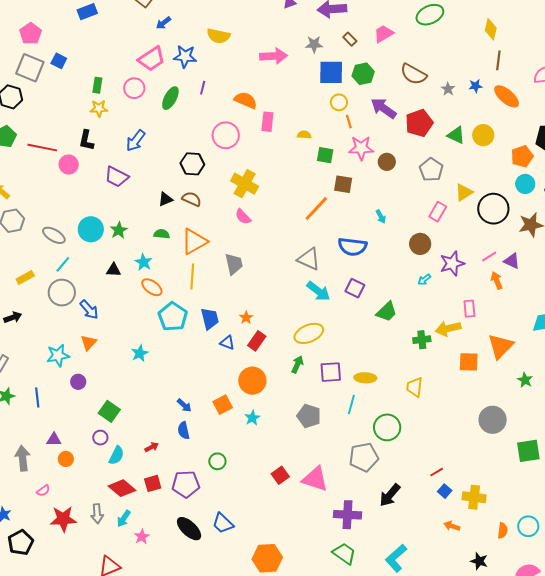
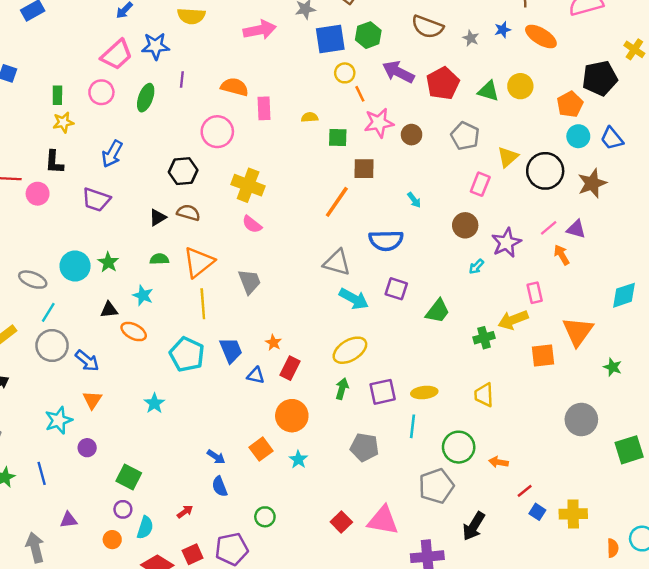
orange ellipse: (152, 287) -> (134, 332), moved
orange circle: (66, 459) -> (112, 540), moved
orange arrow: (452, 526) -> (499, 462), moved

